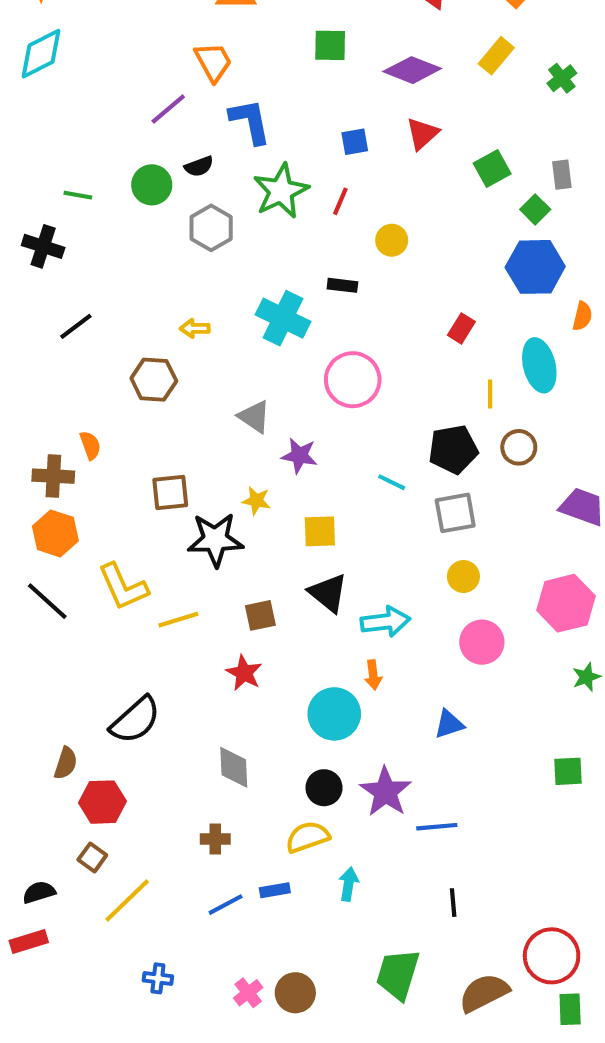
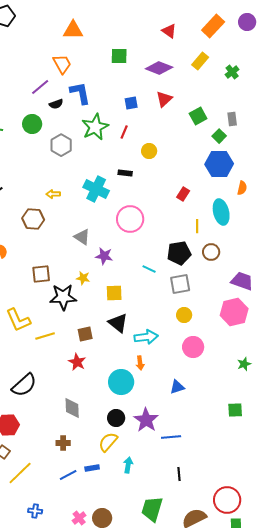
black semicircle: (199, 166) -> (56, 104), moved
pink hexagon: (566, 603) -> (234, 312), moved
yellow semicircle: (308, 837) -> (108, 442), turned -30

